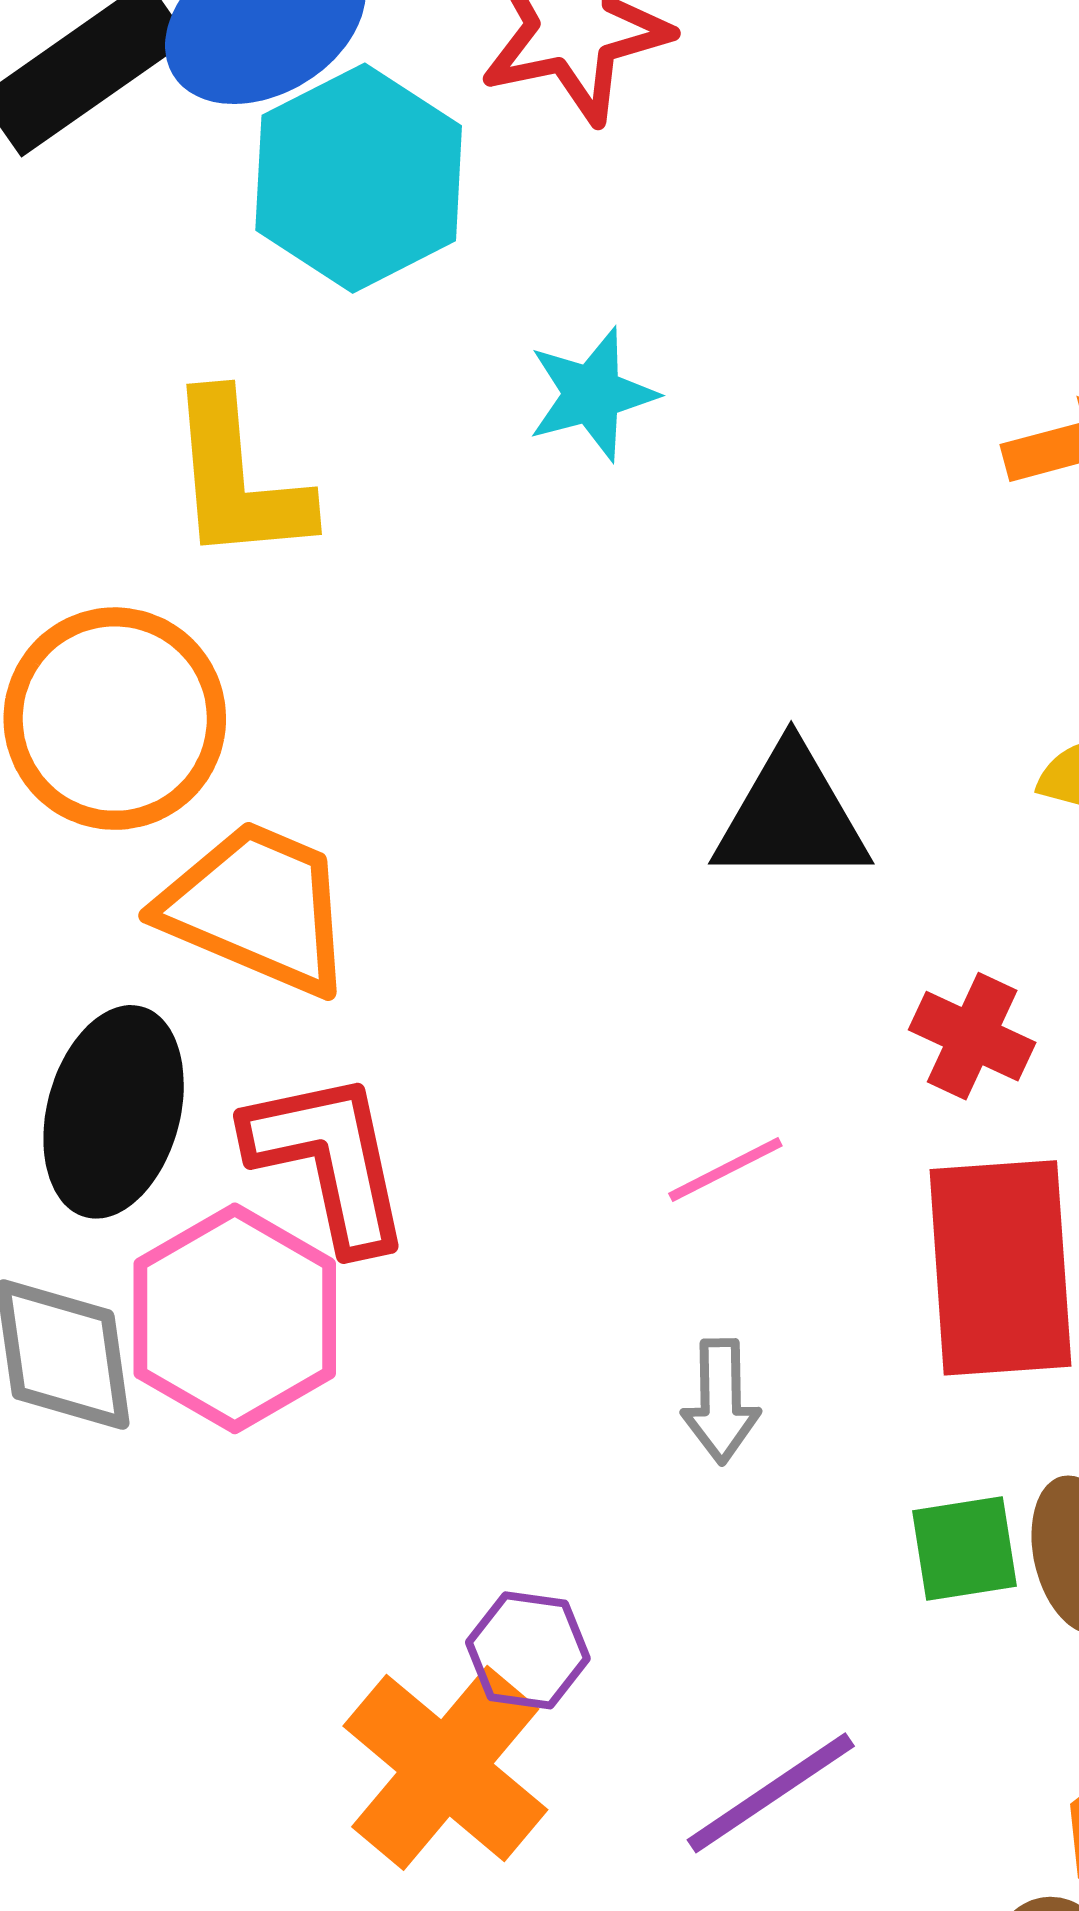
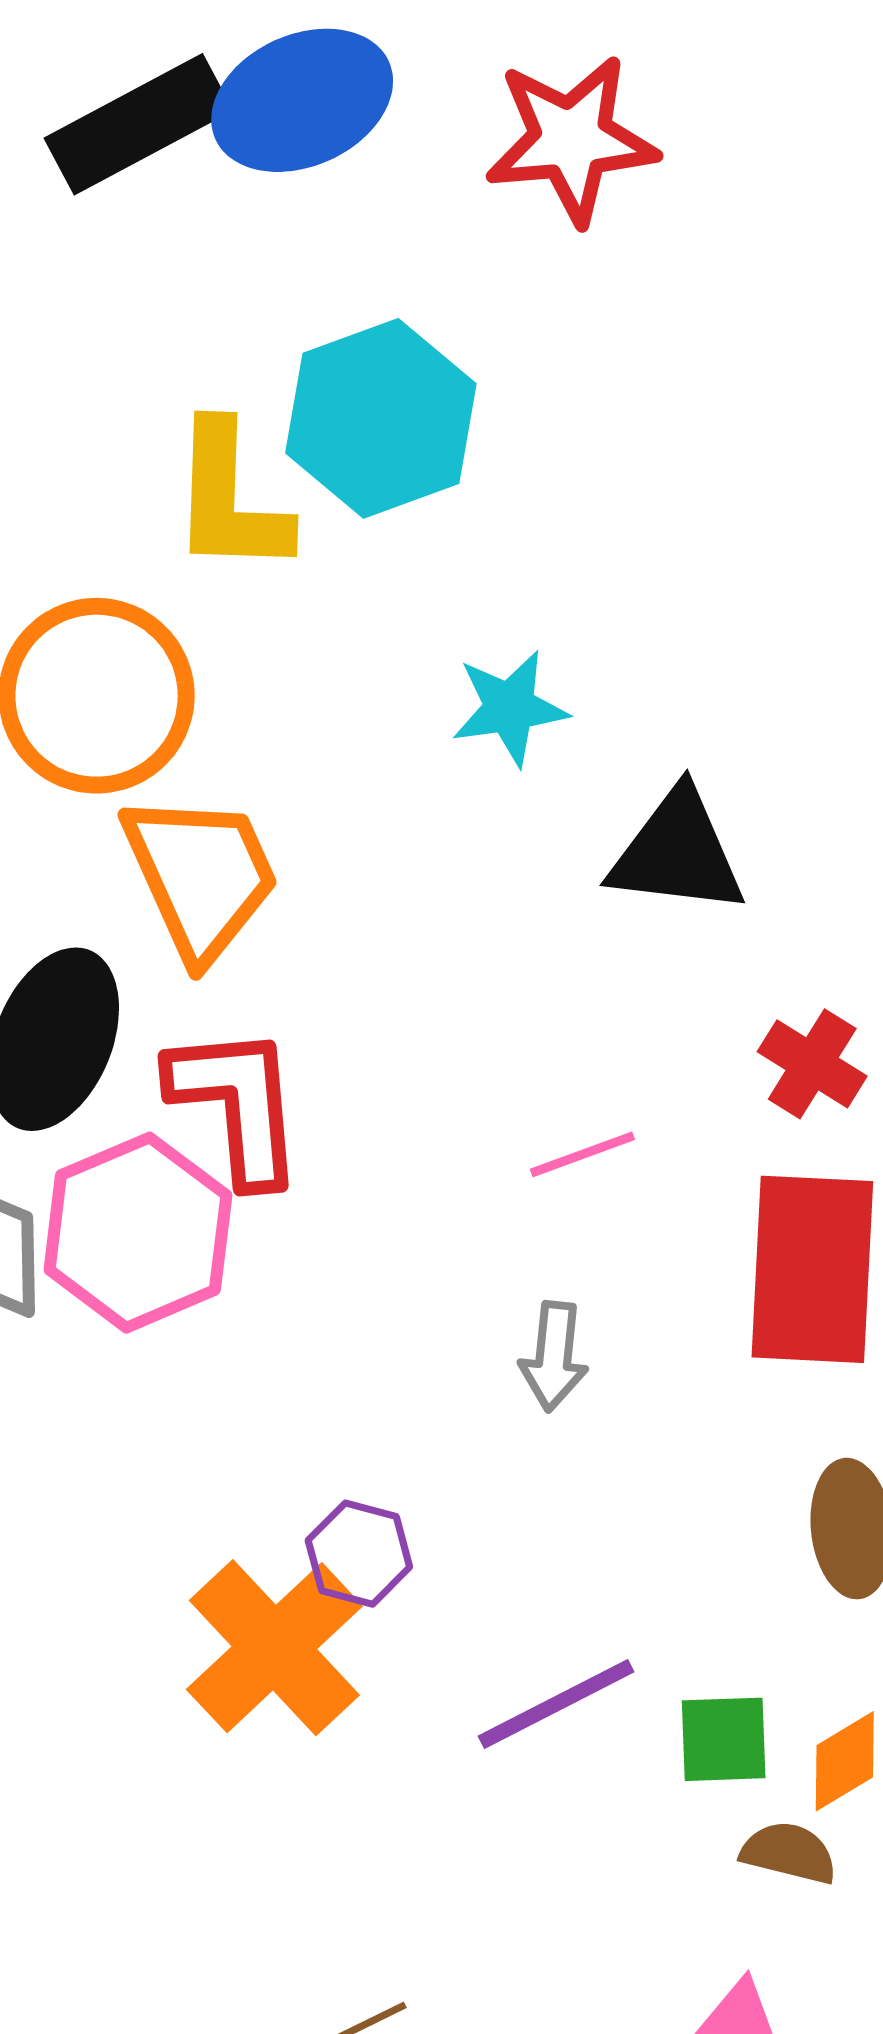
cyan hexagon: (359, 178) -> (381, 418), moved
cyan star: (592, 394) -> (510, 708), moved
orange trapezoid: (257, 908) -> (201, 876), turned 36
green square: (964, 1548) -> (724, 1739), moved

